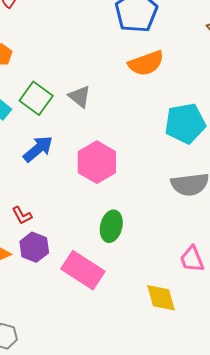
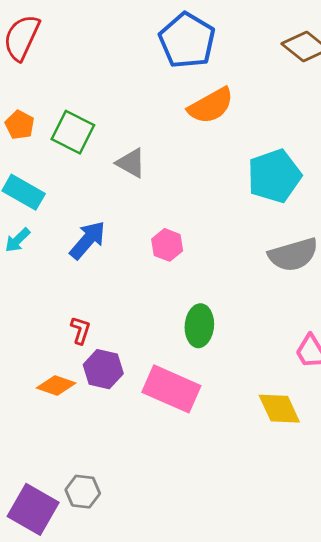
green square: (36, 98) -> (73, 132), moved
pink hexagon: (97, 162) -> (167, 245), size x0.6
red L-shape: (22, 215) -> (80, 330), turned -125

